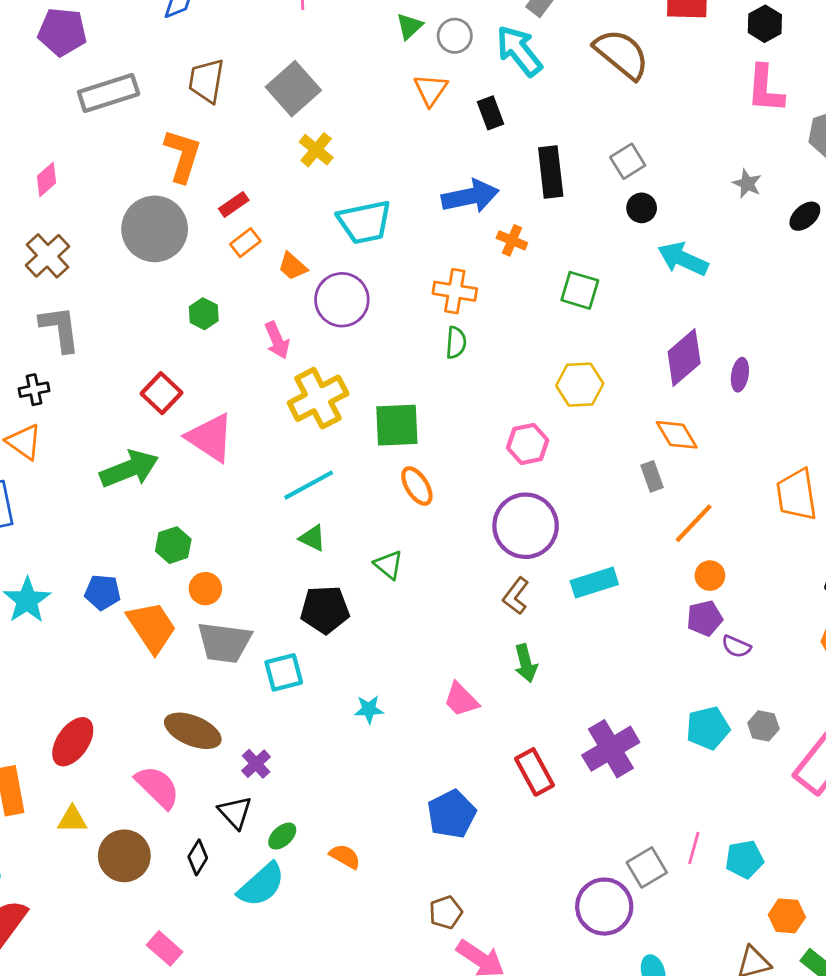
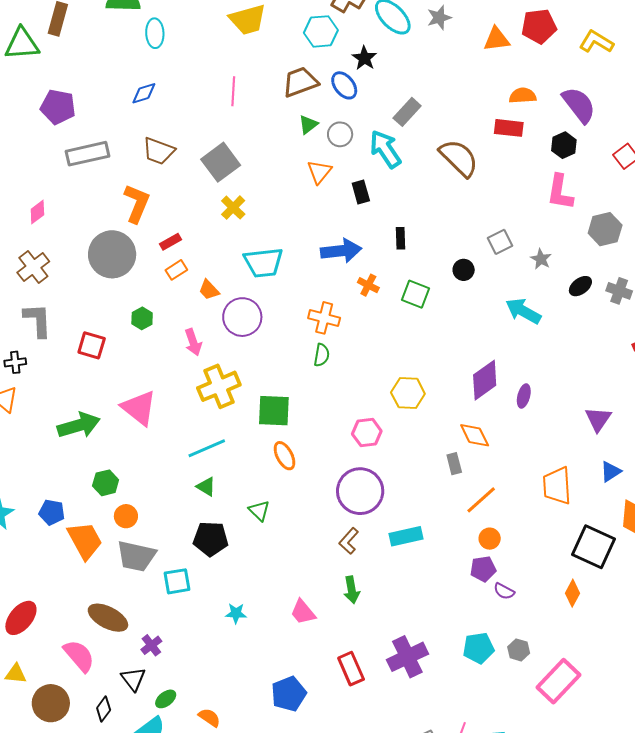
brown trapezoid: (206, 81) -> (159, 151), turned -84
gray square: (628, 161) -> (500, 242), moved
black rectangle: (551, 172) -> (400, 238), size x0.6
cyan arrow: (683, 259) -> (523, 311), moved
green square: (580, 290) -> (415, 294), moved
red square: (161, 393) -> (92, 345), moved, turned -32

